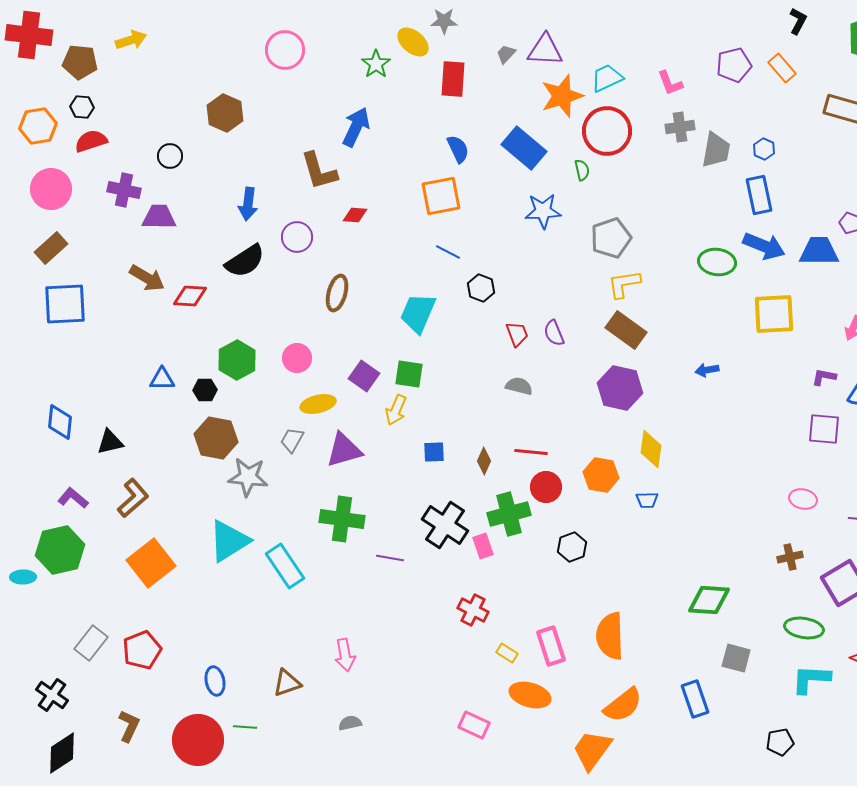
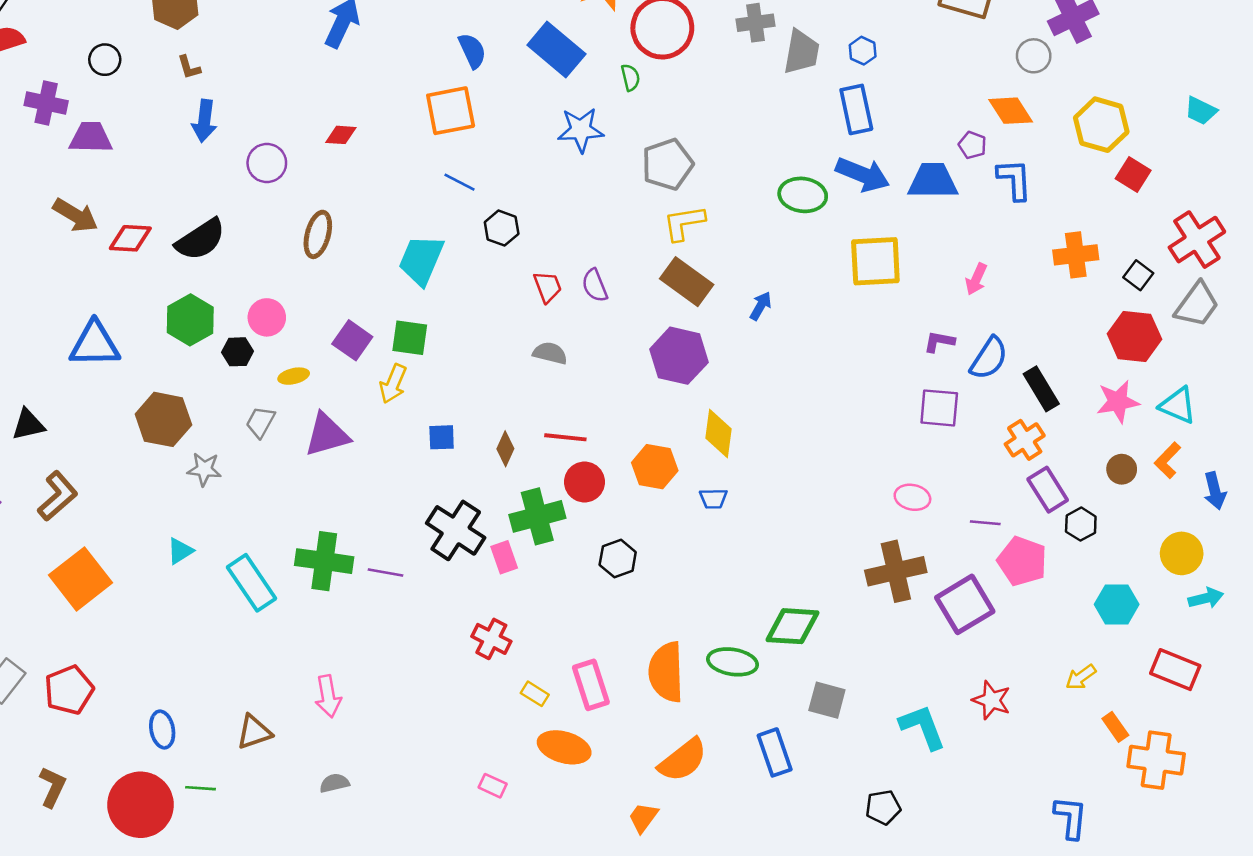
brown L-shape: (319, 171) -> (189, 67), moved, size x0.5
black semicircle: (245, 261) -> (200, 240), moved
blue arrow: (707, 370) -> (761, 306), moved, turned 130
blue triangle: (162, 379) -> (95, 344), size x1.6
black hexagon: (205, 390) -> (237, 352), moved
yellow ellipse: (318, 404) -> (294, 376), size x0.7
gray star: (248, 477) -> (204, 469), size x0.7
green cross: (342, 519) -> (324, 561), moved
cyan triangle: (229, 541) -> (180, 551), size x0.5
brown cross: (790, 557) -> (896, 571), size x1.8
green ellipse: (804, 628) -> (733, 662), moved
cyan L-shape: (811, 679) -> (923, 727), turned 66
pink rectangle: (474, 725) -> (493, 786), size x0.7
orange trapezoid: (592, 750) -> (643, 818), size x0.6

